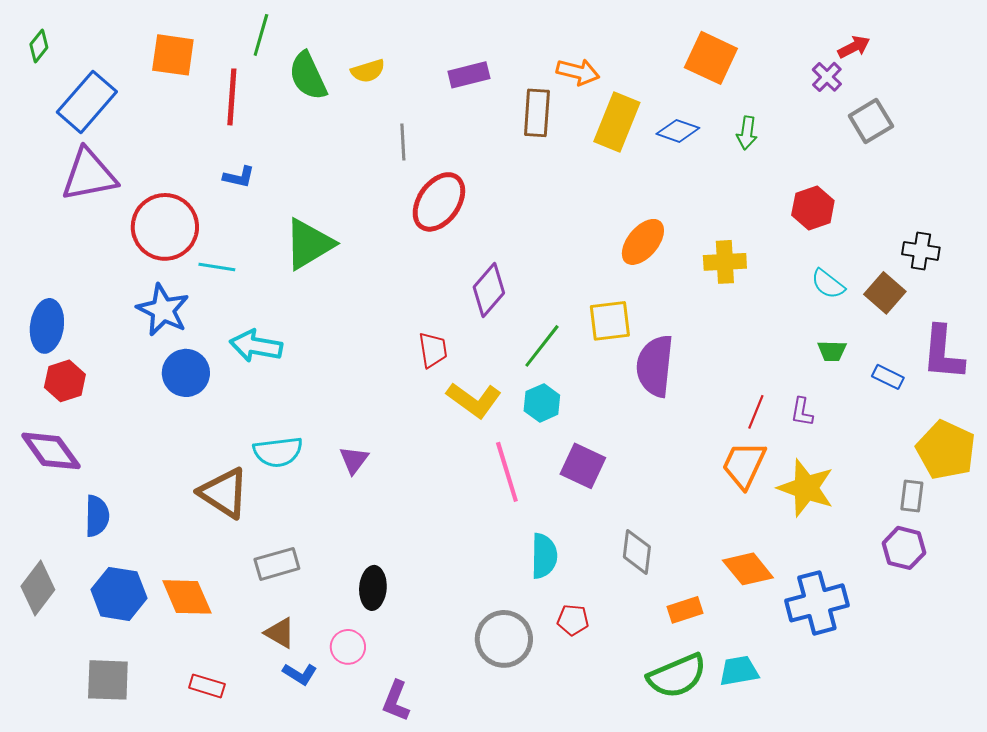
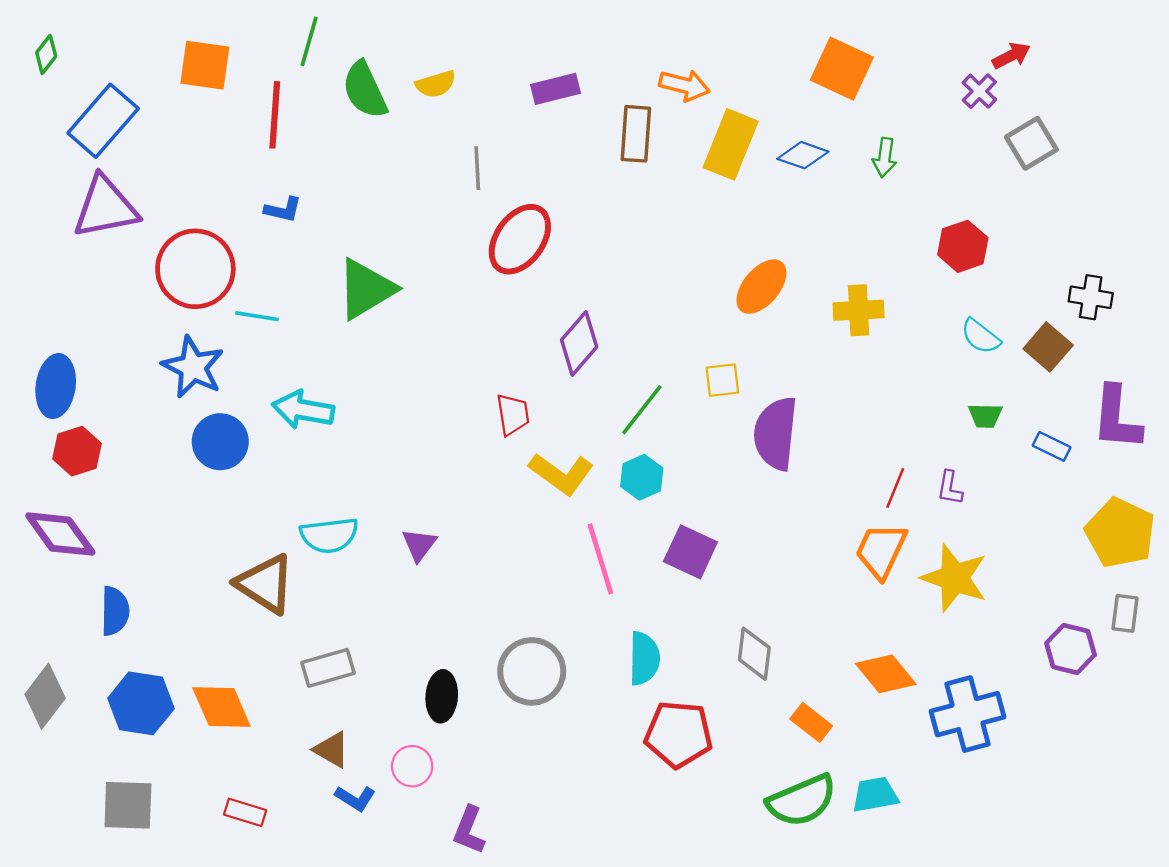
yellow square: (610, 321) -> (722, 380), size x0.7
gray rectangle: (912, 496) -> (1125, 613), moved
orange rectangle: (685, 610) -> (811, 722), turned 56
red pentagon: (573, 620) -> (679, 734), size x1.8
gray circle: (504, 639) -> (532, 671), moved

